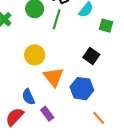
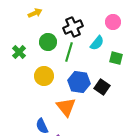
yellow circle: (35, 55) -> (44, 76), moved
blue hexagon: (82, 89) -> (79, 82), moved

